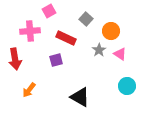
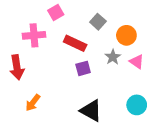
purple square: (56, 60) -> (83, 68), moved
cyan circle: (127, 86) -> (137, 105), moved

